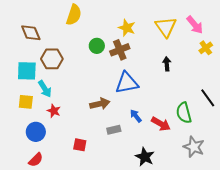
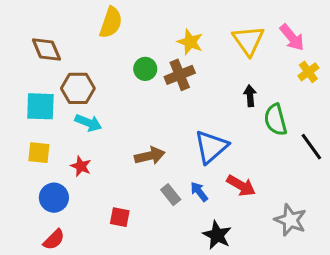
blue triangle: (127, 83) -> (211, 147), moved, turned -30
cyan arrow: (45, 89) -> (88, 123), moved, turned -36
green semicircle: (184, 113) -> (275, 120), moved
blue arrow: (136, 116) -> (199, 192), moved
gray rectangle: (114, 130) -> (171, 195), turned 64

